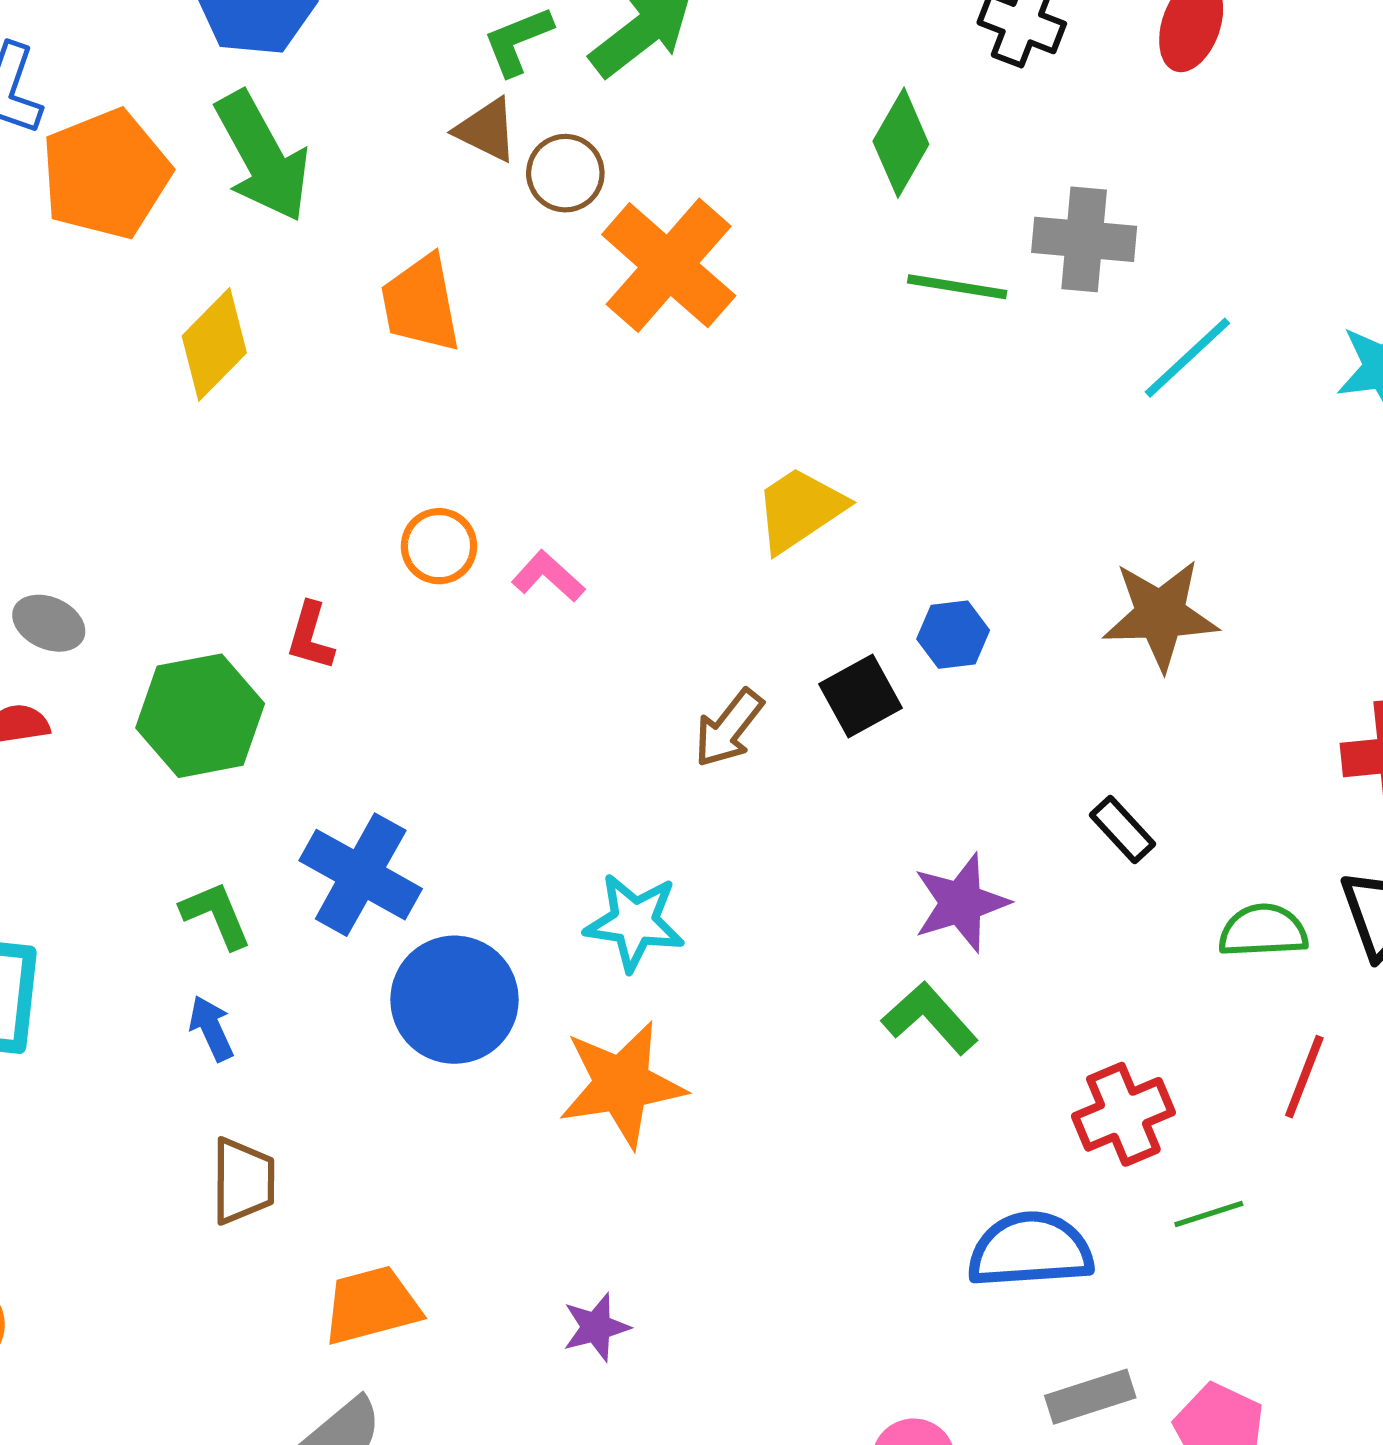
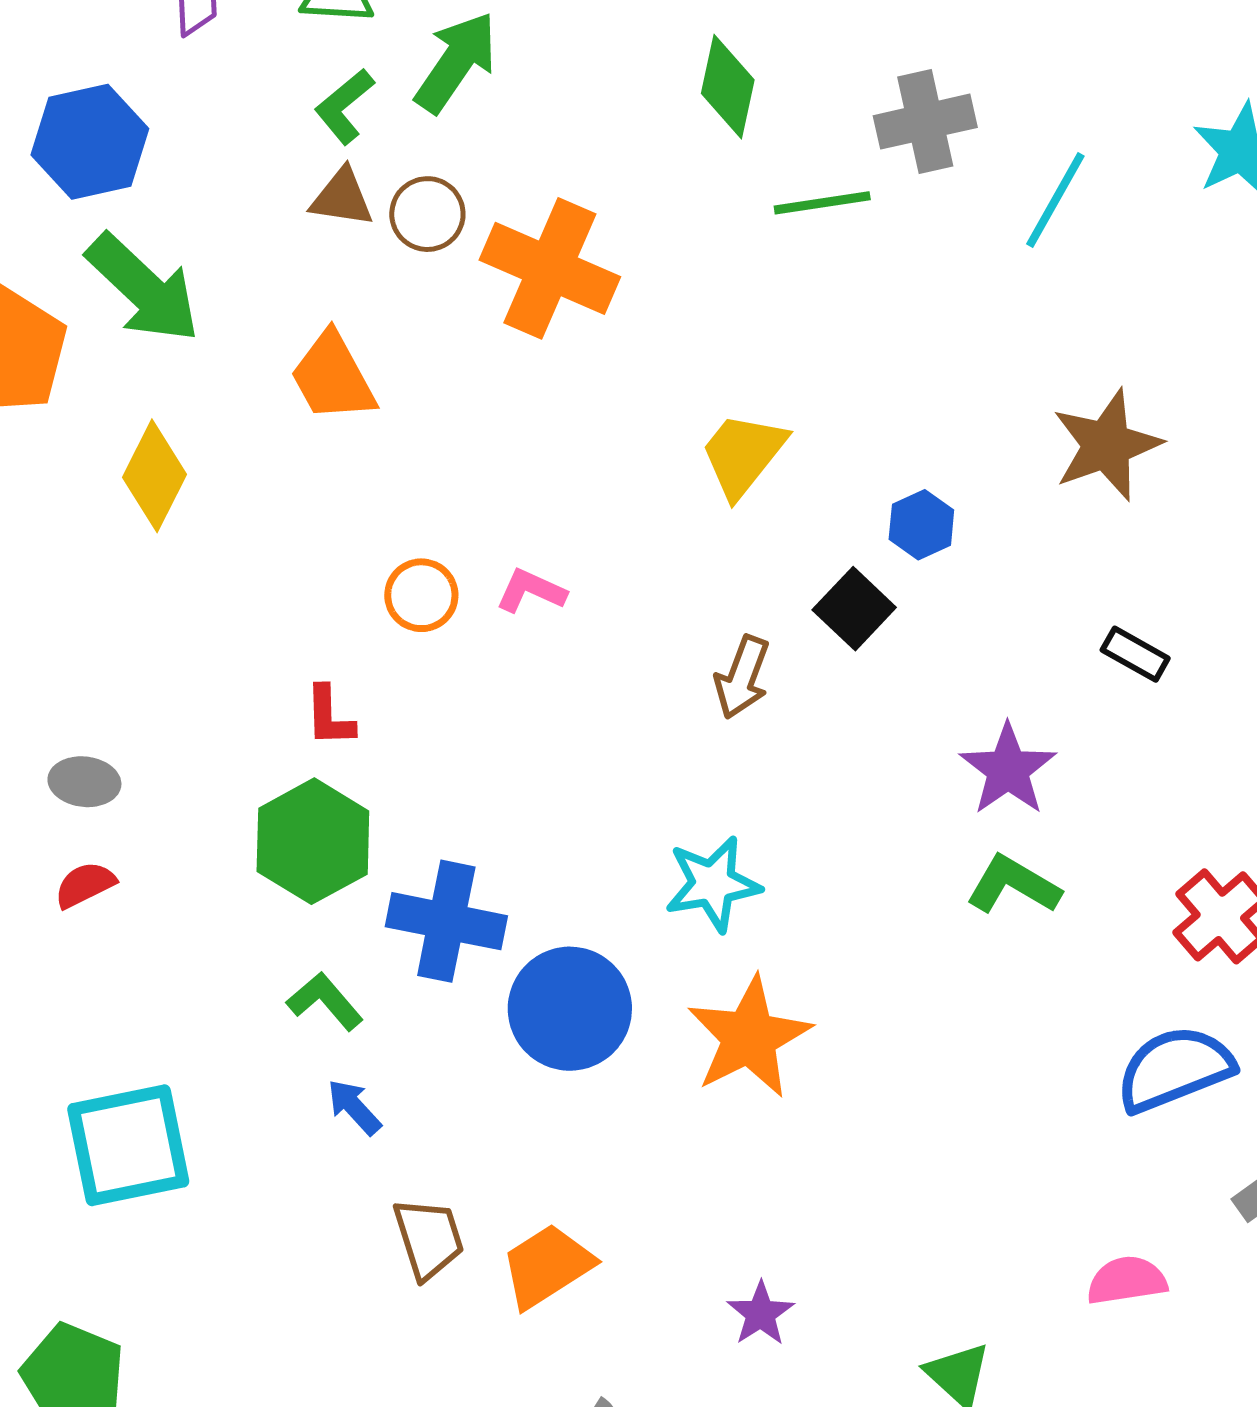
green hexagon: (200, 716) -> (313, 841), moved
orange trapezoid: (371, 1305) -> (547, 1266), moved
purple star: (596, 1327) -> (761, 1314), moved

